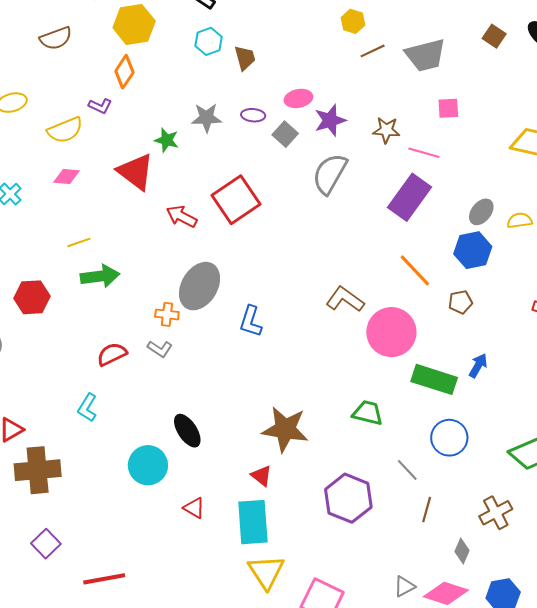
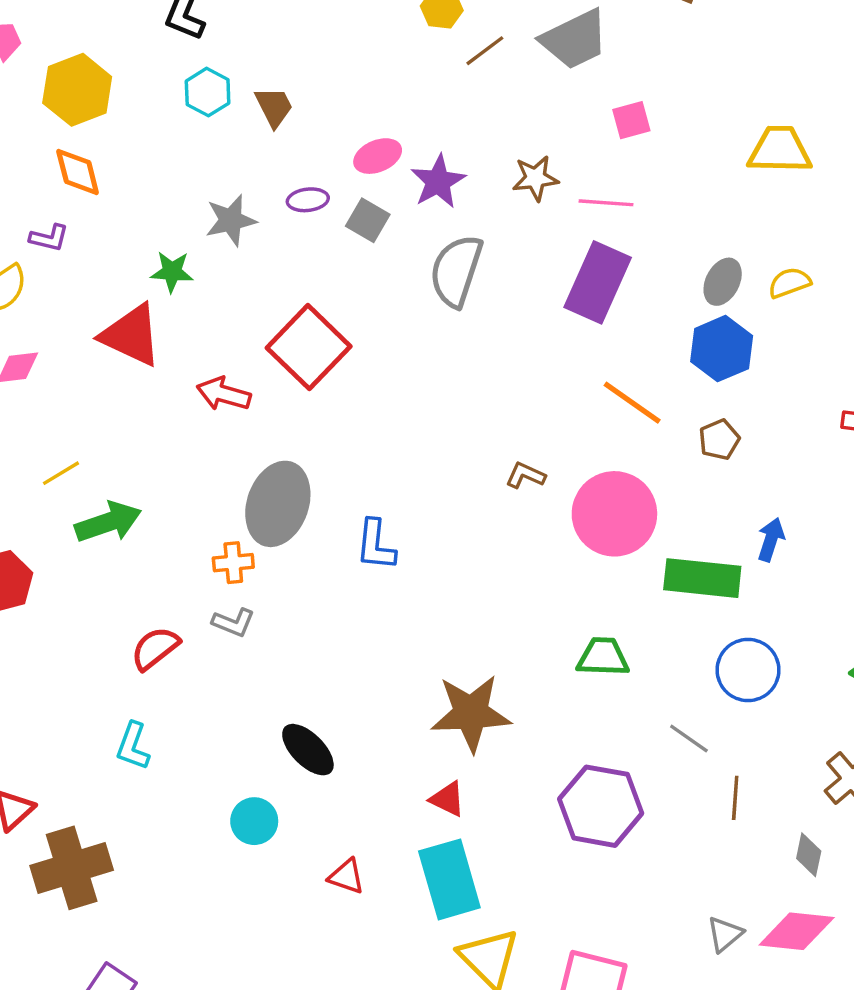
orange diamond: (124, 72) -> (78, 172), turned -36
brown L-shape: (345, 299) -> (525, 475), size x0.6
cyan circle: (148, 465) -> (254, 821), size x0.7

